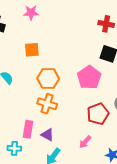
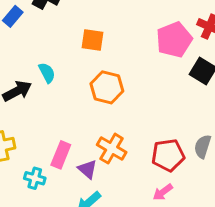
pink pentagon: (89, 77) -> (174, 40), moved
orange cross: (47, 104) -> (112, 149), moved
pink arrow: (85, 142) -> (163, 192), moved

